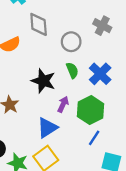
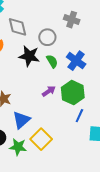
black star: (43, 81) -> (29, 56), moved
purple arrow: (63, 104) -> (49, 91), turned 40
blue triangle: (47, 128) -> (21, 120), moved

